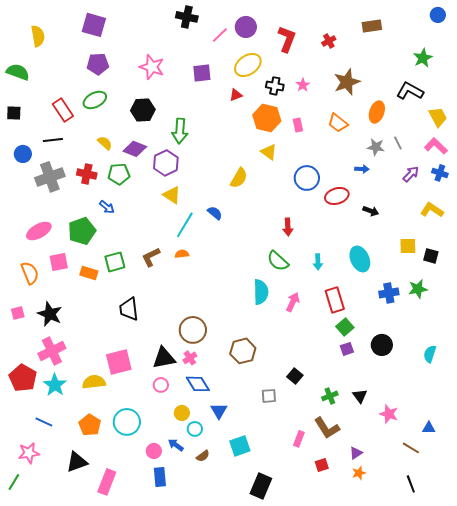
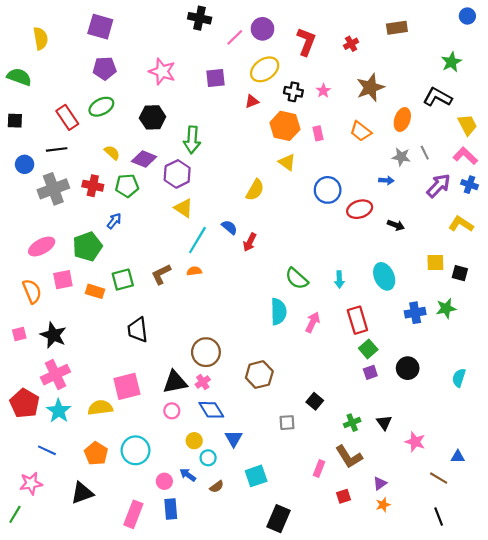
purple arrow: (411, 174) -> (439, 186), size x1.4
blue arrow: (107, 207) -> (114, 221), turned -91
red arrow: (288, 227) -> (250, 242), moved, turned 30
pink rectangle: (107, 482) -> (133, 514), moved

